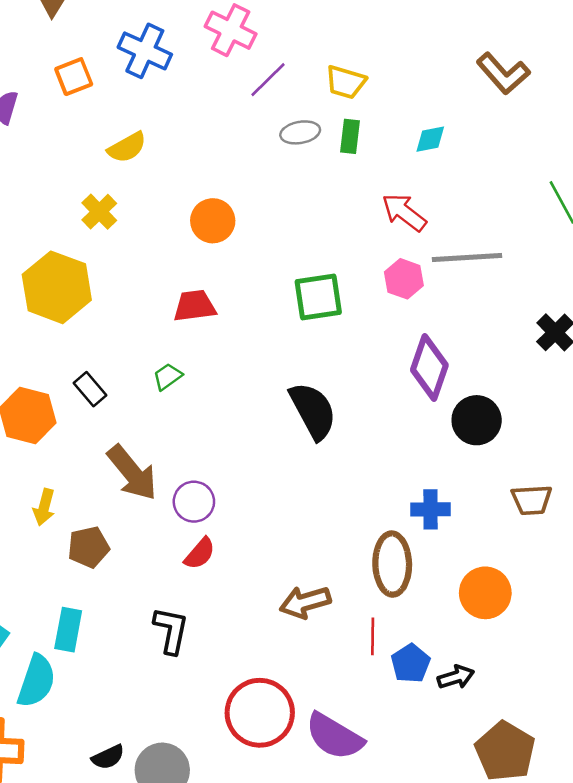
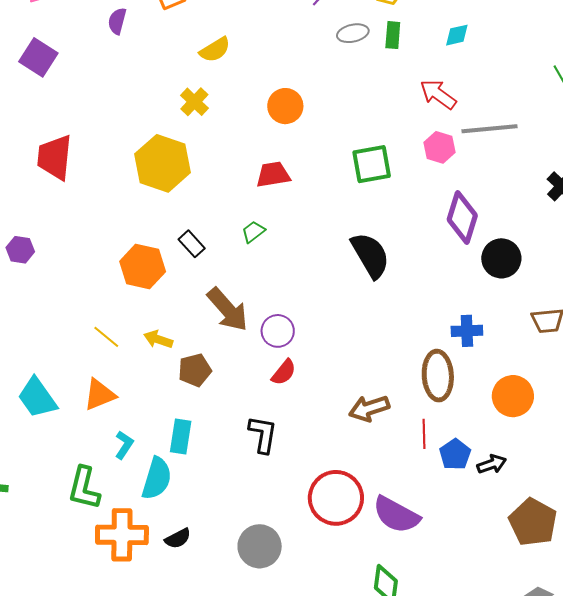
yellow arrow: (44, 507) -> (158, 339), turned 96
black semicircle: (108, 757) -> (178, 538), moved

